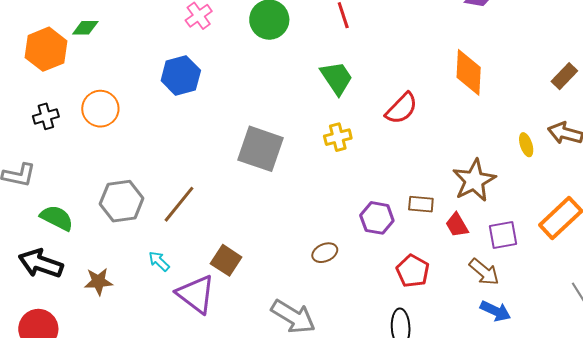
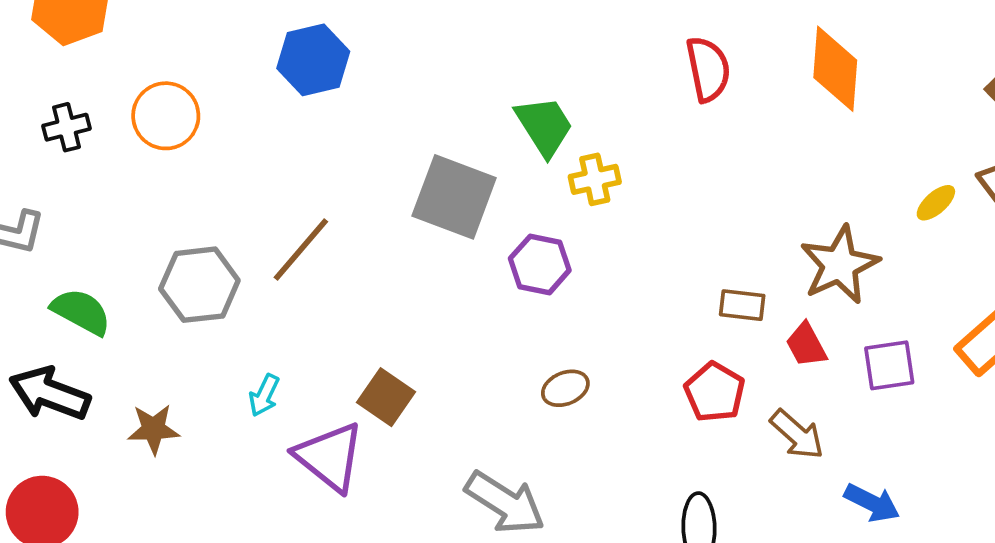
green trapezoid: (337, 78) -> (544, 126), moved
red semicircle: (402, 108) -> (708, 69), moved, turned -57
yellow ellipse: (526, 145) -> (936, 203), turned 65
brown line: (179, 204) -> (301, 250), moved
purple hexagon: (377, 218) -> (540, 264), moved
cyan arrow: (159, 261) -> (264, 395), turned -110
red pentagon: (413, 271) -> (715, 392), moved
brown arrow: (484, 272) -> (797, 434), moved

